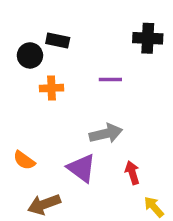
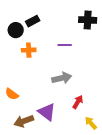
black rectangle: (58, 41) -> (33, 21), turned -40
purple triangle: (82, 168) -> (47, 112), moved
red arrow: (132, 173) -> (78, 102), turned 48

